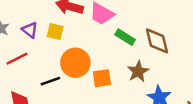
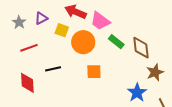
purple triangle: (30, 30) -> (41, 18), moved, turned 48
orange circle: (75, 63) -> (83, 42), moved
brown star: (138, 71) -> (155, 72), moved

